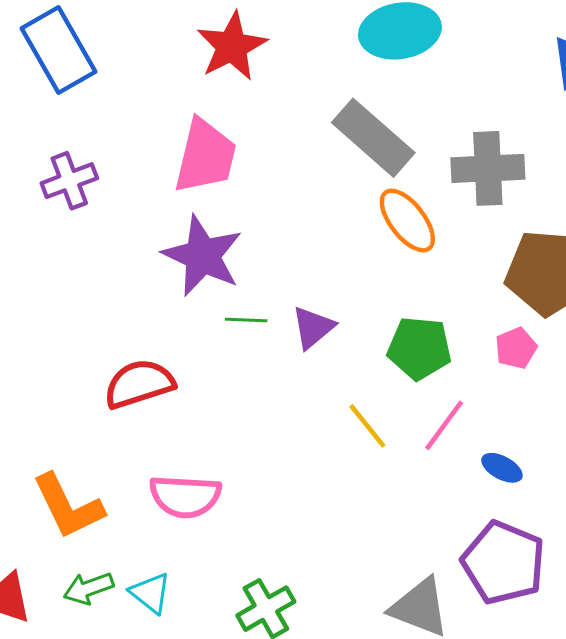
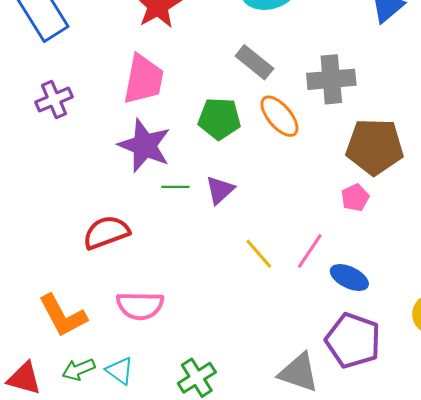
gray rectangle: (373, 138) -> (254, 62), size x0.7
green pentagon: (419, 348) -> (219, 119), moved
blue ellipse: (502, 468) -> (349, 278), size x1.4

